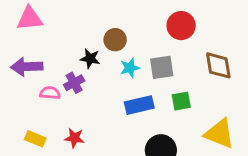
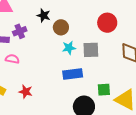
black star: (90, 59) -> (44, 15), moved
purple cross: (74, 83) -> (20, 31), moved
green square: (181, 101) -> (104, 90), moved

